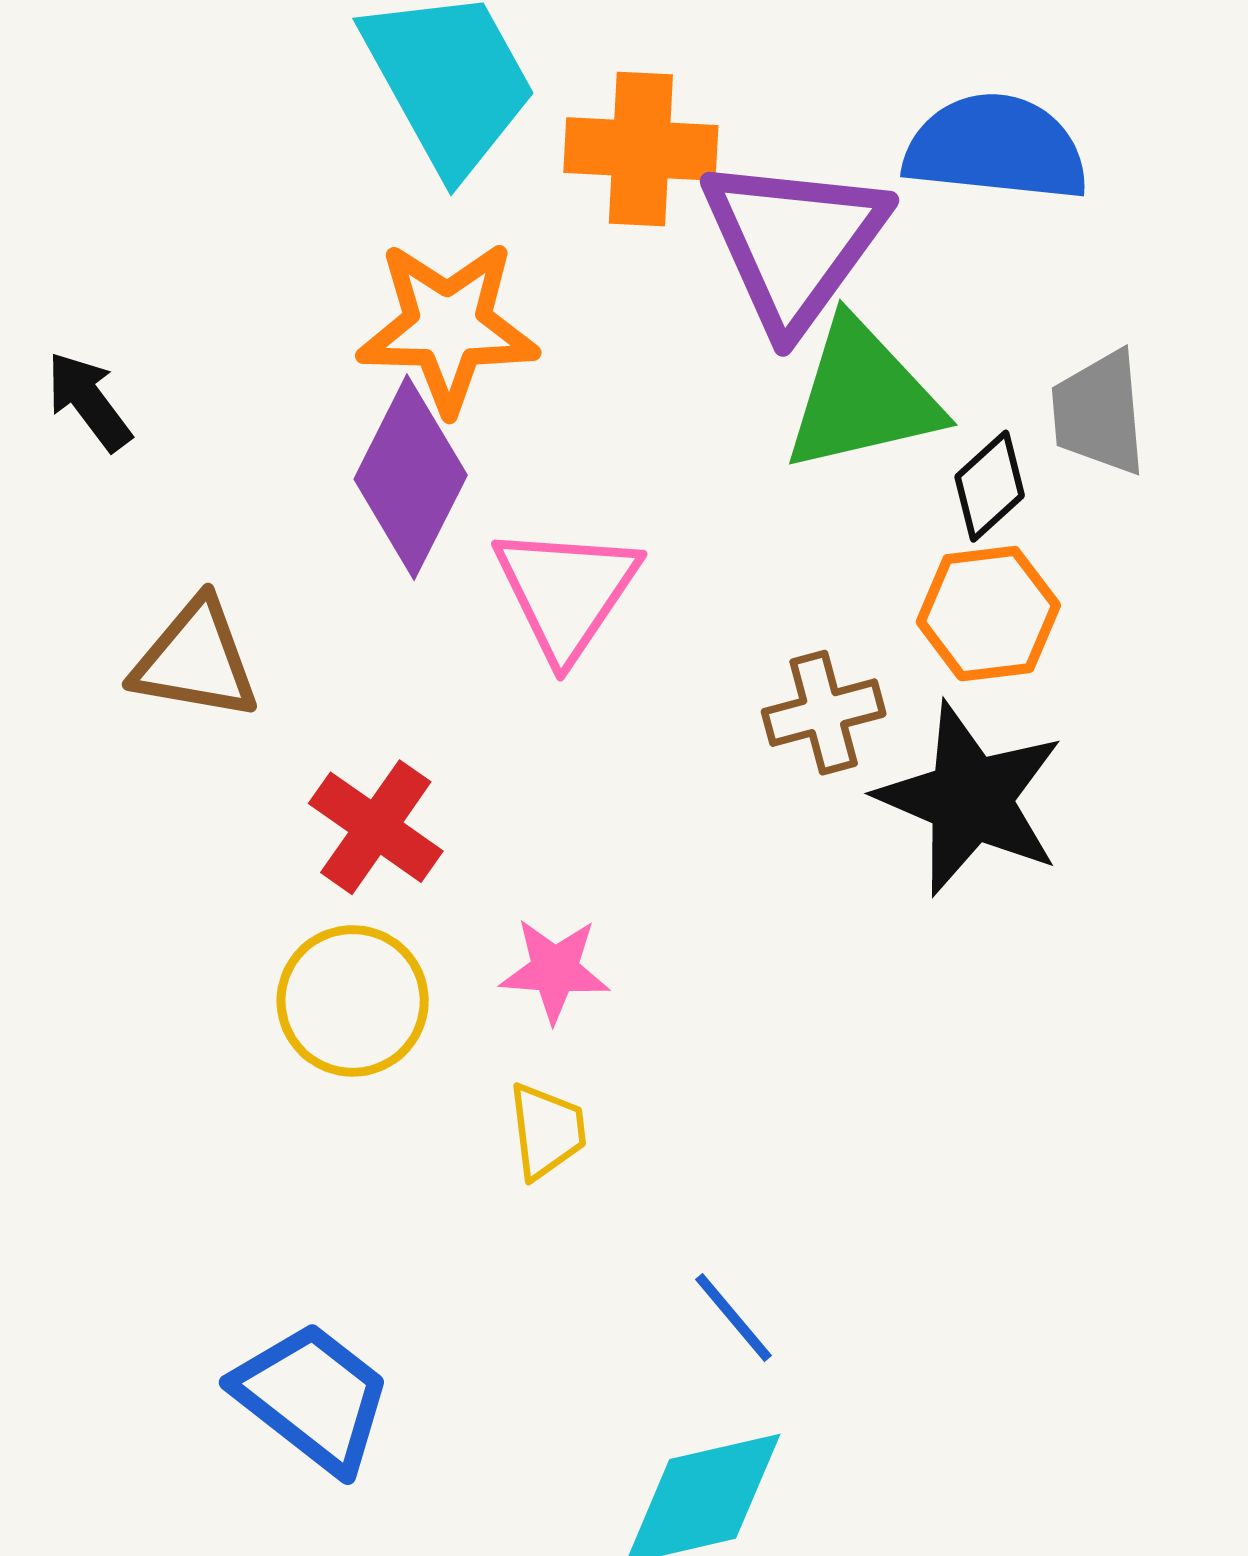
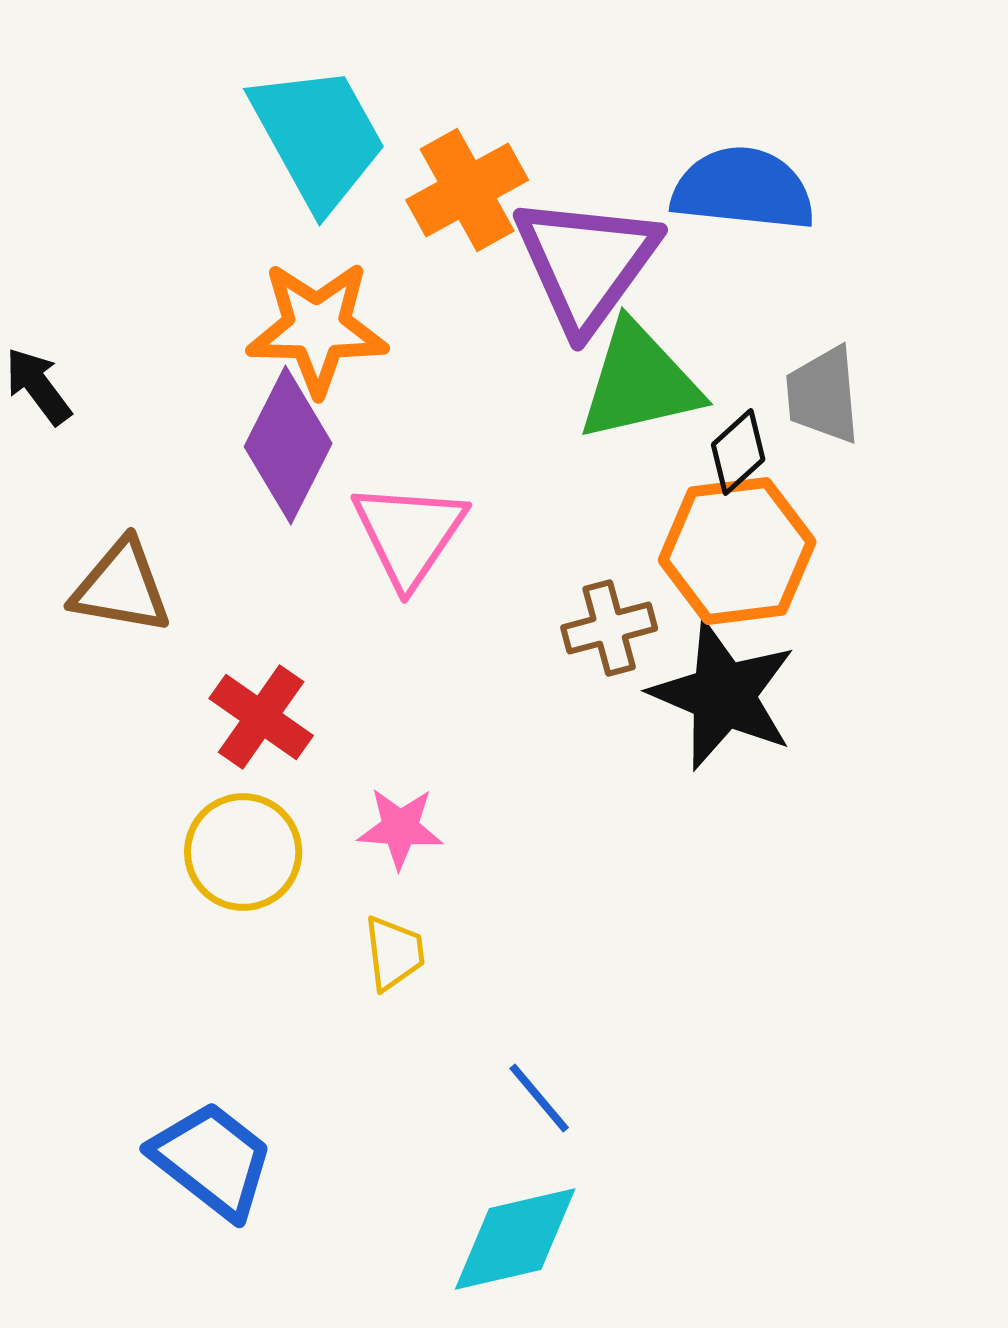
orange cross: (641, 149) -> (467, 190), turned -32
orange hexagon: (988, 614) -> (737, 551), size x1.4

